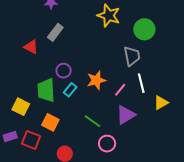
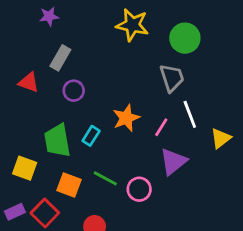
purple circle: (64, 71) -> (74, 91), moved
green line: (92, 121) -> (105, 178), moved
red square: (31, 140) -> (45, 213), turned 30
pink circle: (107, 144) -> (139, 189), moved

